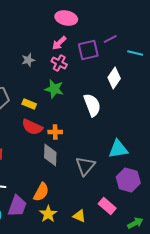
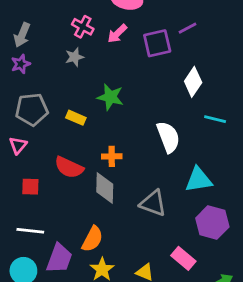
cyan line: (135, 53) -> (215, 119), moved
pink cross: (59, 63) -> (83, 27), moved
white semicircle: (92, 105) -> (168, 137), moved
red semicircle: (32, 127) -> (69, 167), moved
gray triangle: (85, 166) -> (153, 203), turned -50

